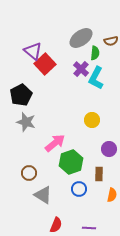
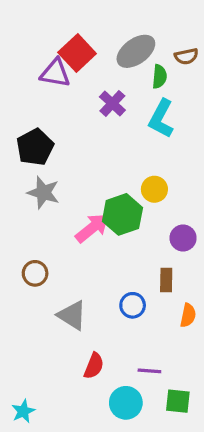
purple triangle: (33, 51) -> (55, 73), turned -30
red square: (45, 64) -> (77, 53), moved
purple cross: (81, 69) -> (112, 103), moved
green hexagon: (71, 162) -> (122, 214), moved
brown circle: (29, 173) -> (35, 273), moved

